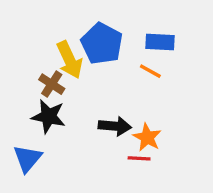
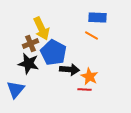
blue pentagon: (102, 44) -> (53, 52), moved
brown cross: (52, 84) -> (30, 43), turned 35

